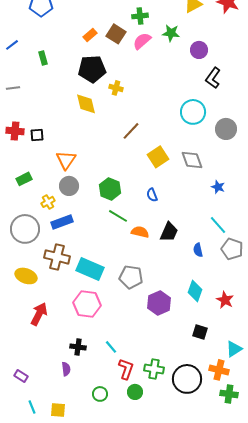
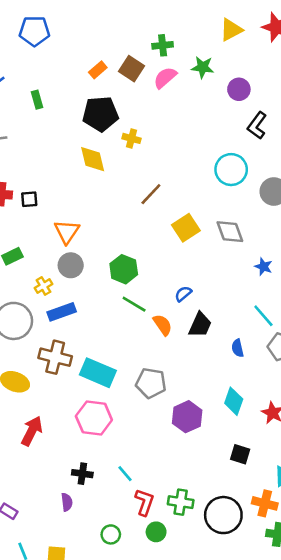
blue semicircle: (152, 195) -> (183, 294), moved, turned 72
orange semicircle: (140, 232) -> (163, 325), turned 42

